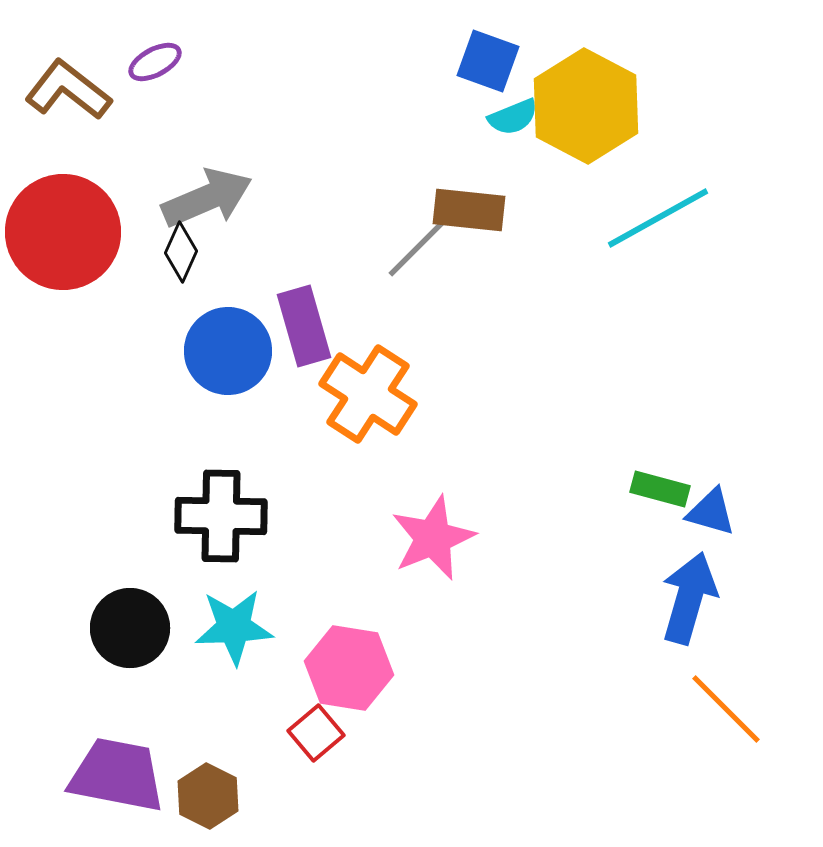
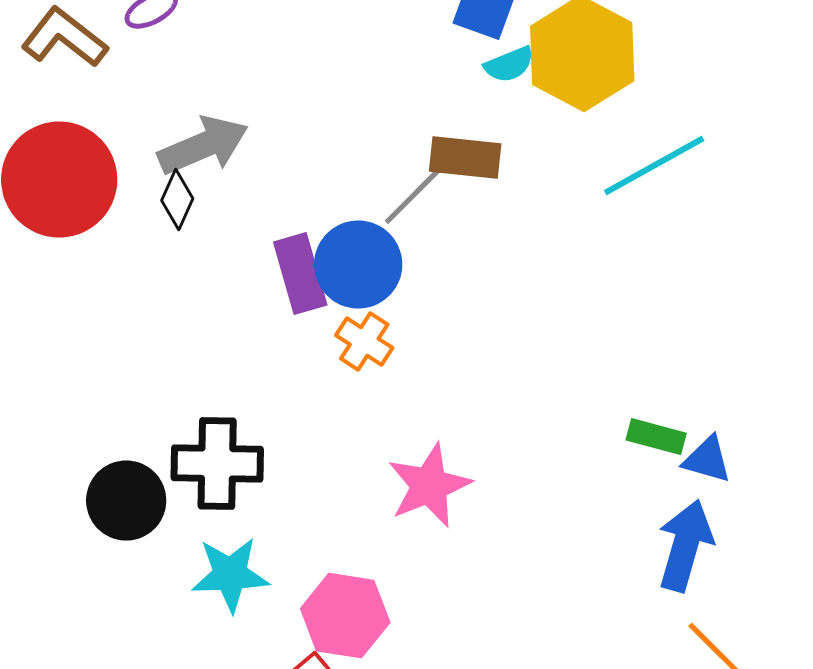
blue circle: (228, 351) -> (358, 265), moved
orange cross: (368, 394) -> (364, 342), size x0.6
black circle: (130, 628) -> (126, 501), moved

